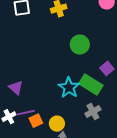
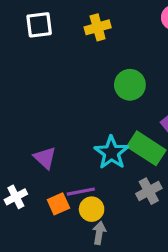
purple triangle: (16, 88) -> (45, 158), moved
purple line: (26, 113) -> (81, 192), moved

